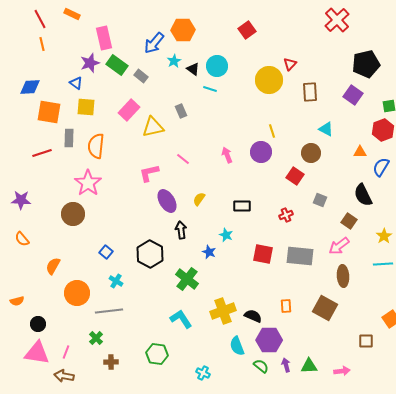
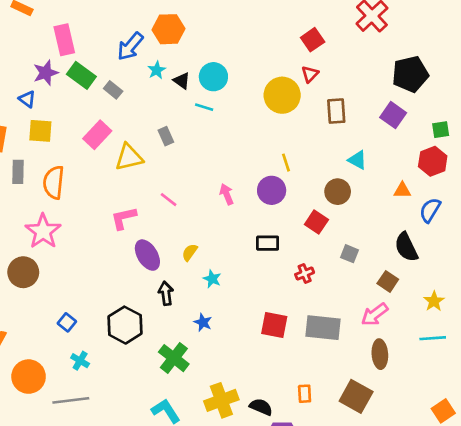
red square: (247, 30) -> (313, 40), moved
black rectangle: (242, 206) -> (268, 243), moved
cyan star: (226, 235) -> (212, 279), moved

